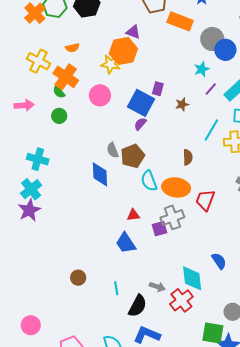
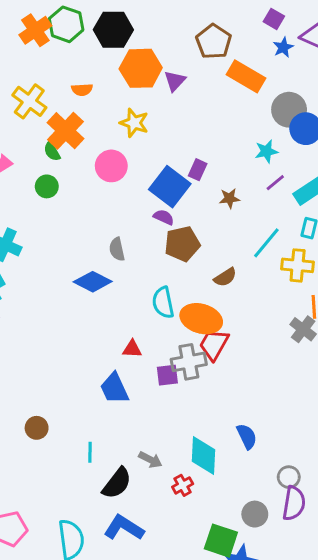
purple triangle: (133, 32) -> (175, 81), turned 42
orange hexagon: (123, 51) -> (141, 68), moved
purple semicircle: (140, 124) -> (164, 217), turned 64
brown pentagon: (133, 156) -> (182, 244), moved
brown semicircle: (188, 157) -> (225, 277), turned 49
blue diamond: (100, 174) -> (93, 282), turned -70
red trapezoid: (205, 200) -> (214, 345), moved
red cross: (181, 300) -> (183, 485), size x0.6

